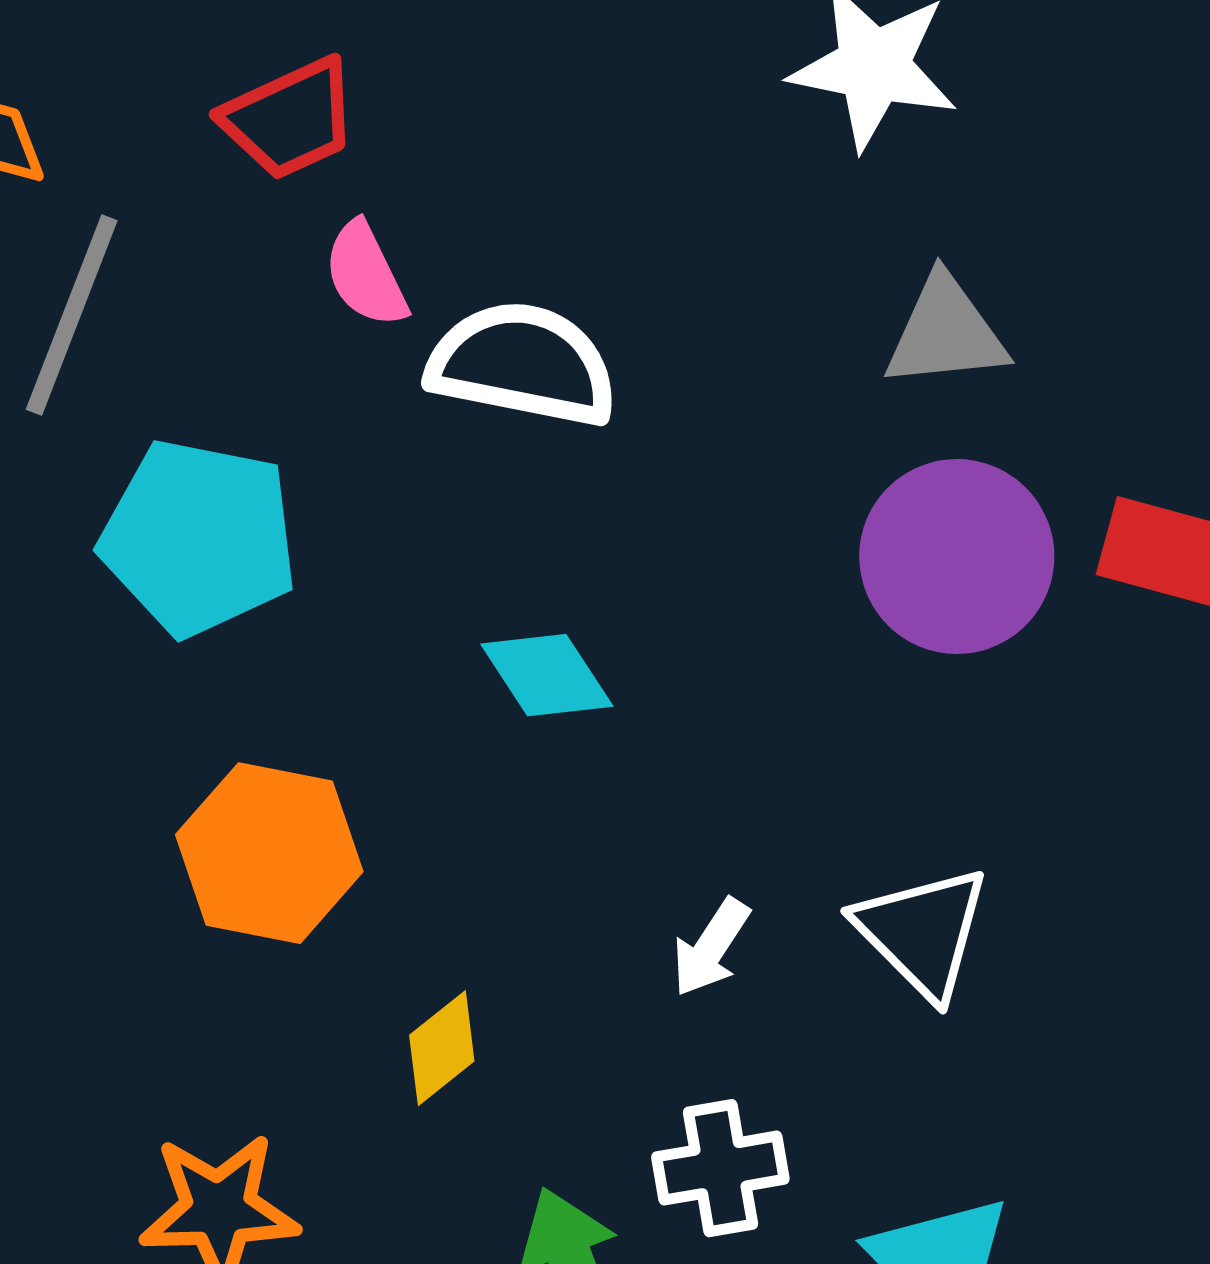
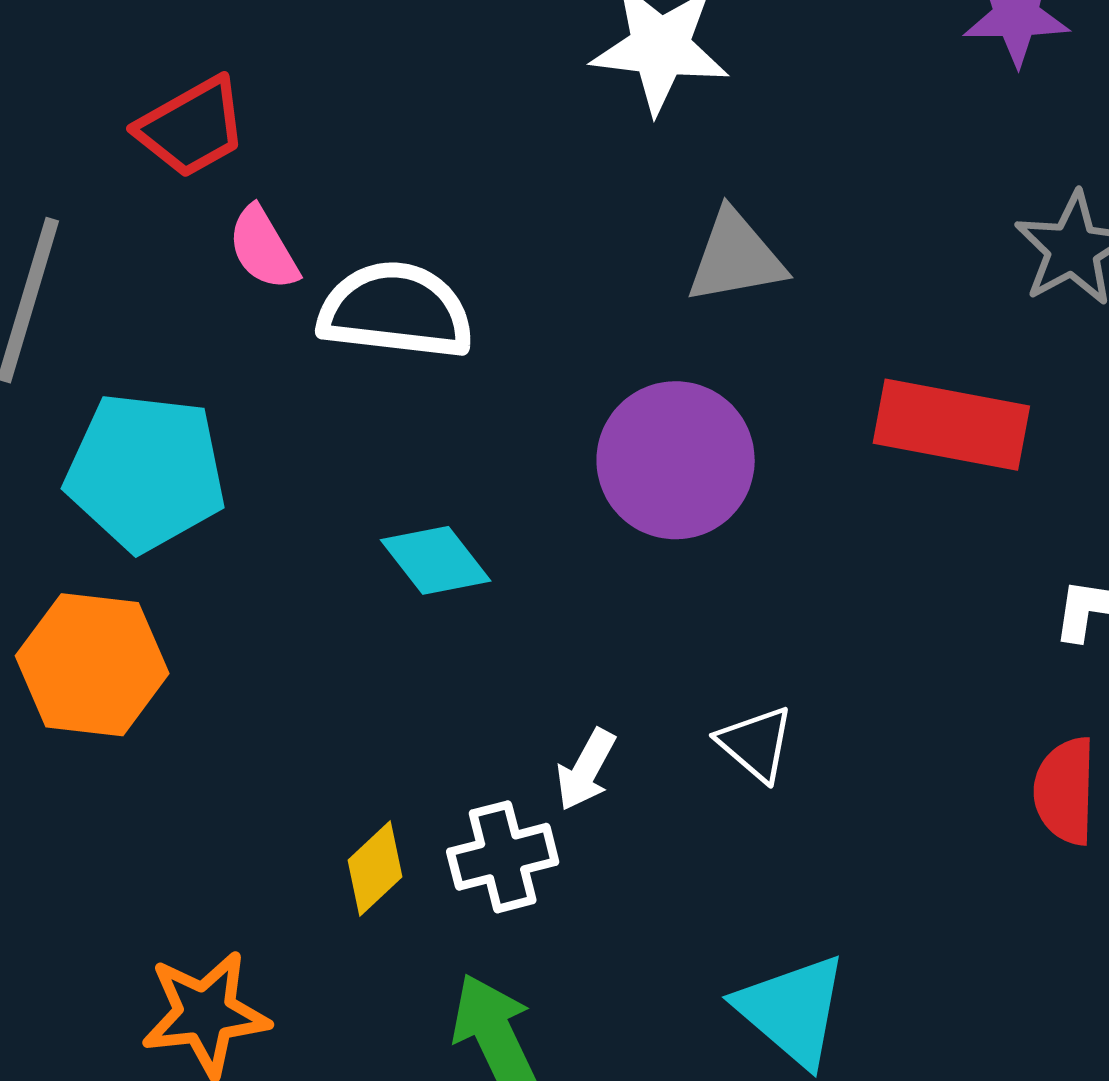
purple circle: (957, 557) -> (676, 460), moved
orange hexagon: (269, 853) -> (92, 665), moved
white triangle: (922, 932) -> (756, 744), size x0.7
white cross: (720, 1168) -> (503, 857), moved

